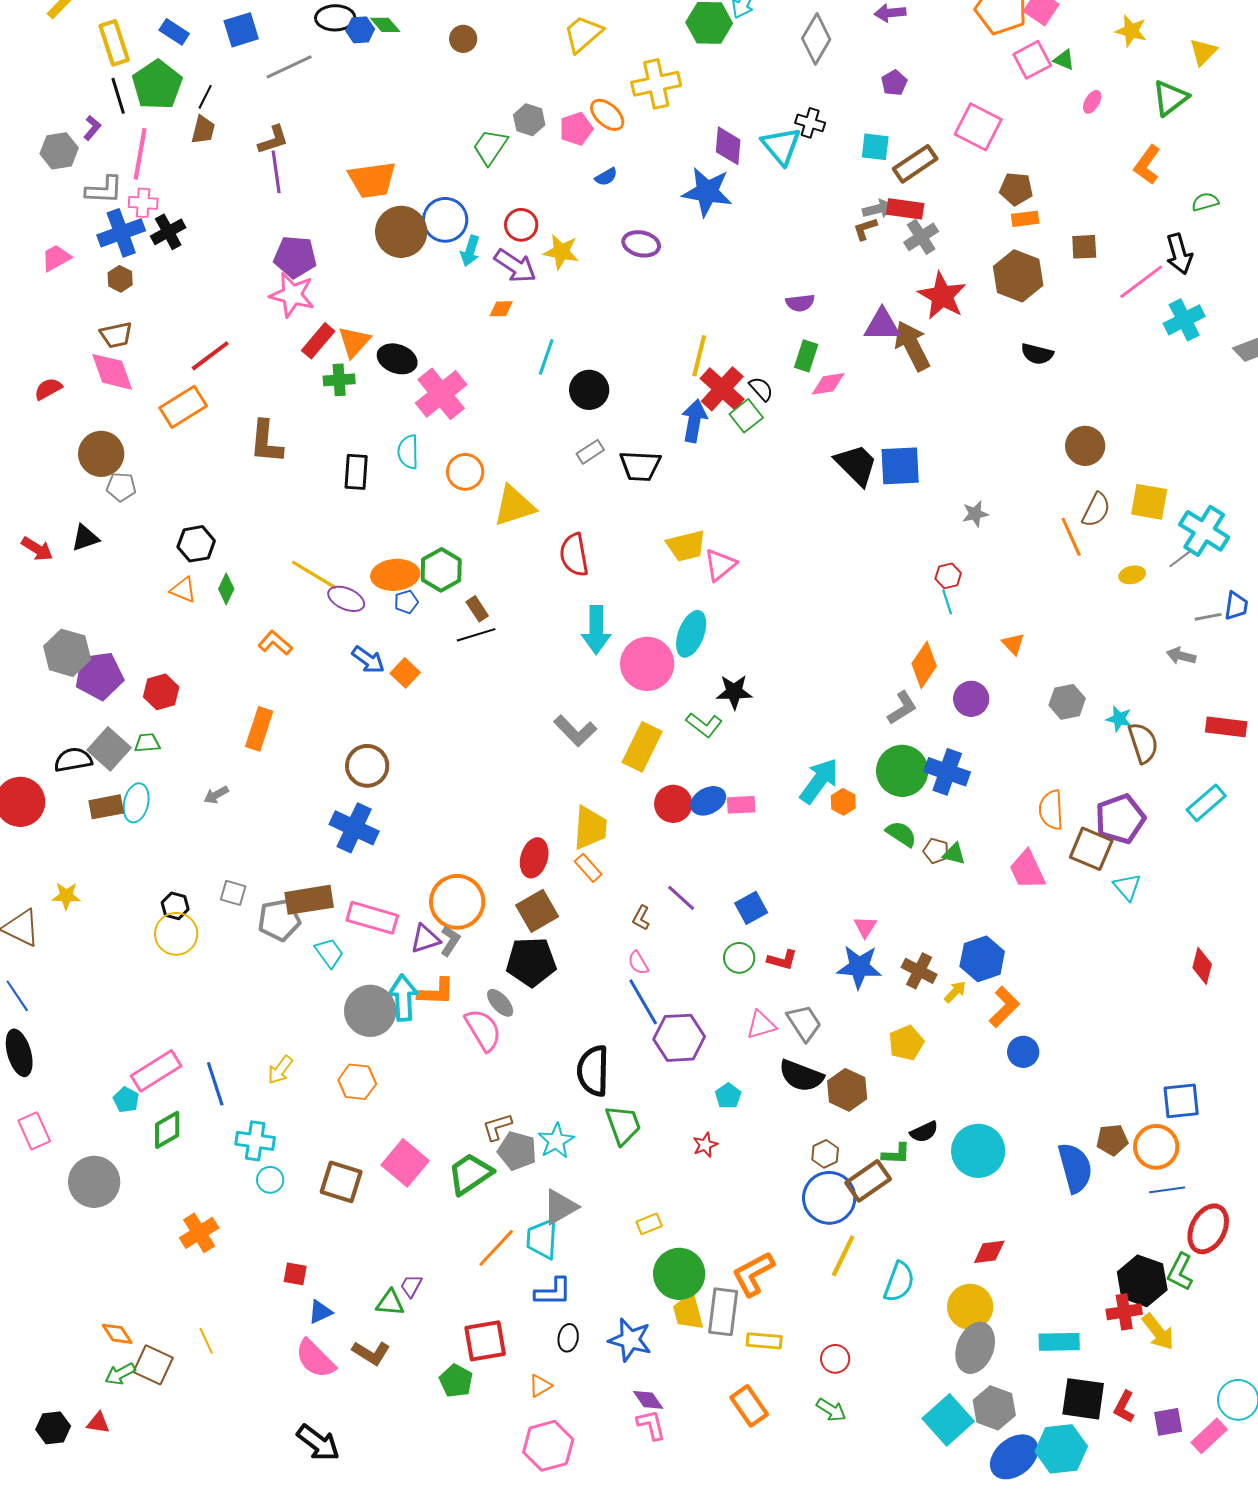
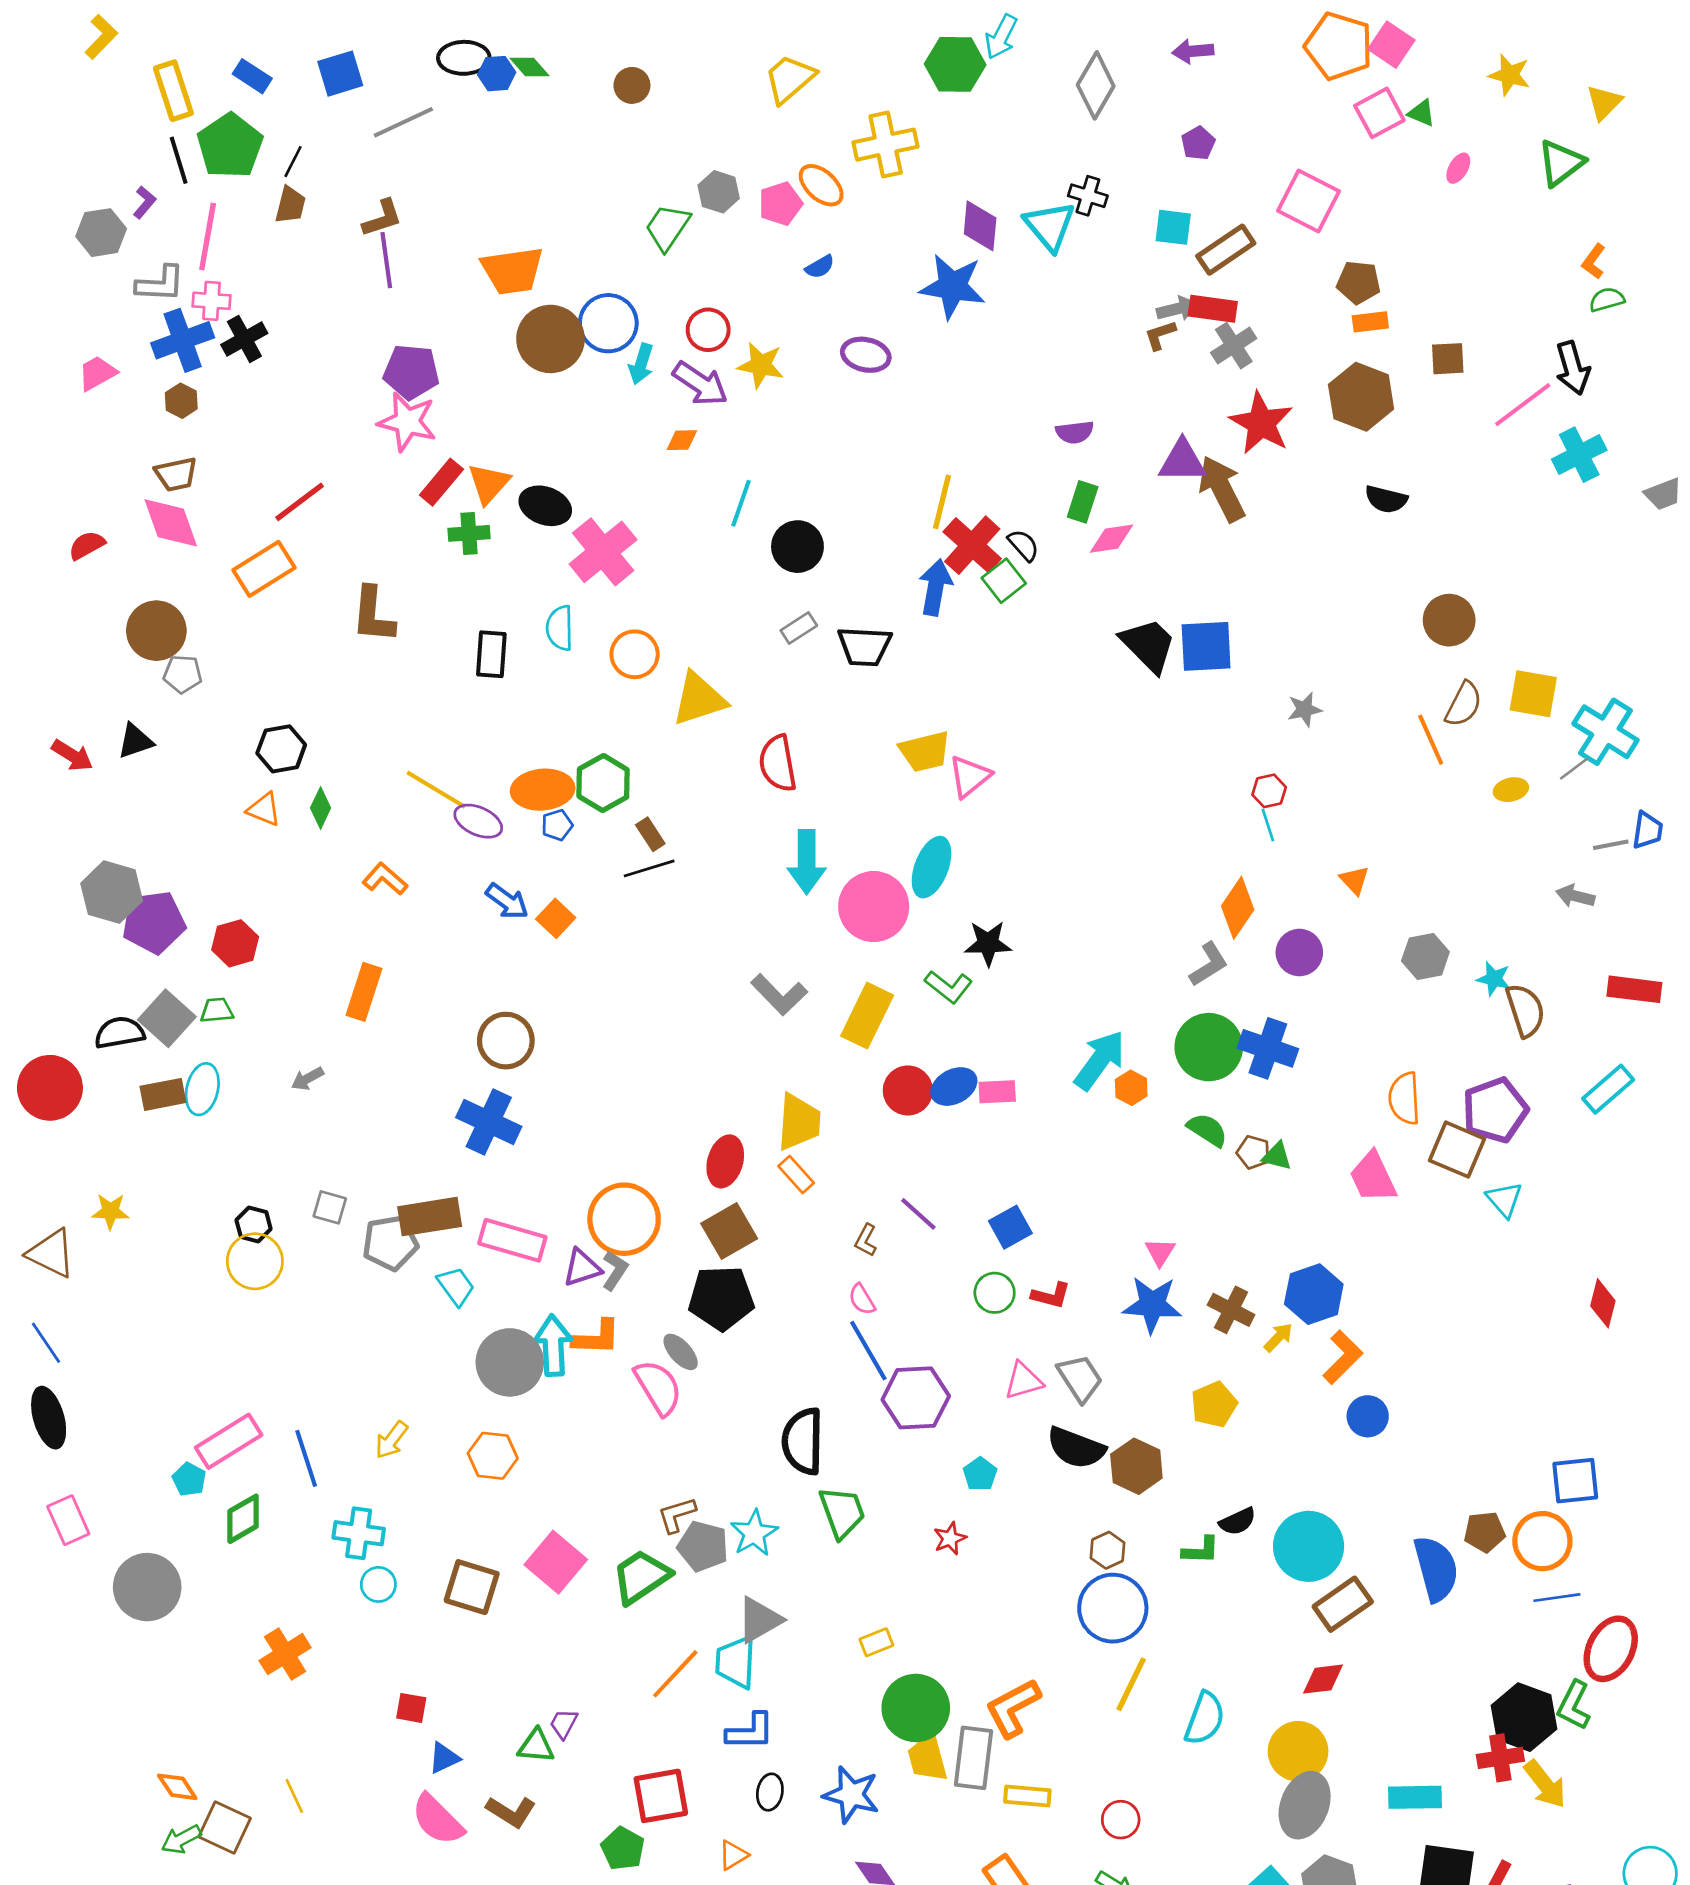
orange L-shape: (1147, 165) -> (1594, 261), moved, size x0.7
brown rectangle: (868, 1181) -> (1343, 1604), moved

